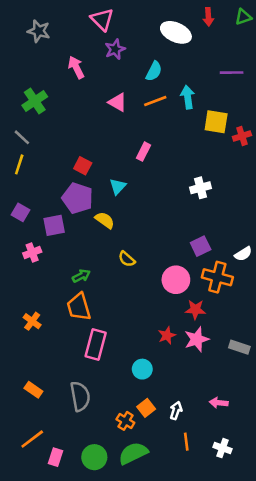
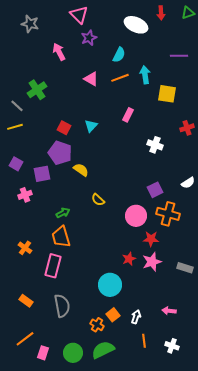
green cross: (35, 101) -> (37, 90), moved
red cross: (242, 136) -> (187, 128), moved
pink rectangle: (144, 152) -> (128, 115), moved
yellow line: (19, 164) -> (15, 127), turned 56
cyan triangle: (118, 186) -> (91, 126), moved
white cross: (201, 188) -> (155, 145), turned 35
white semicircle: (243, 254) -> (188, 183), moved
pink rectangle: (96, 344) -> (53, 266), moved
cyan circle: (142, 369) -> (110, 285), size x1.5

